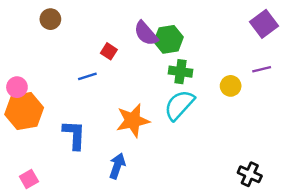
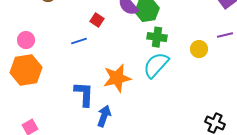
pink circle: (17, 87) -> (26, 40), moved
blue L-shape: (74, 135) -> (84, 94), moved

